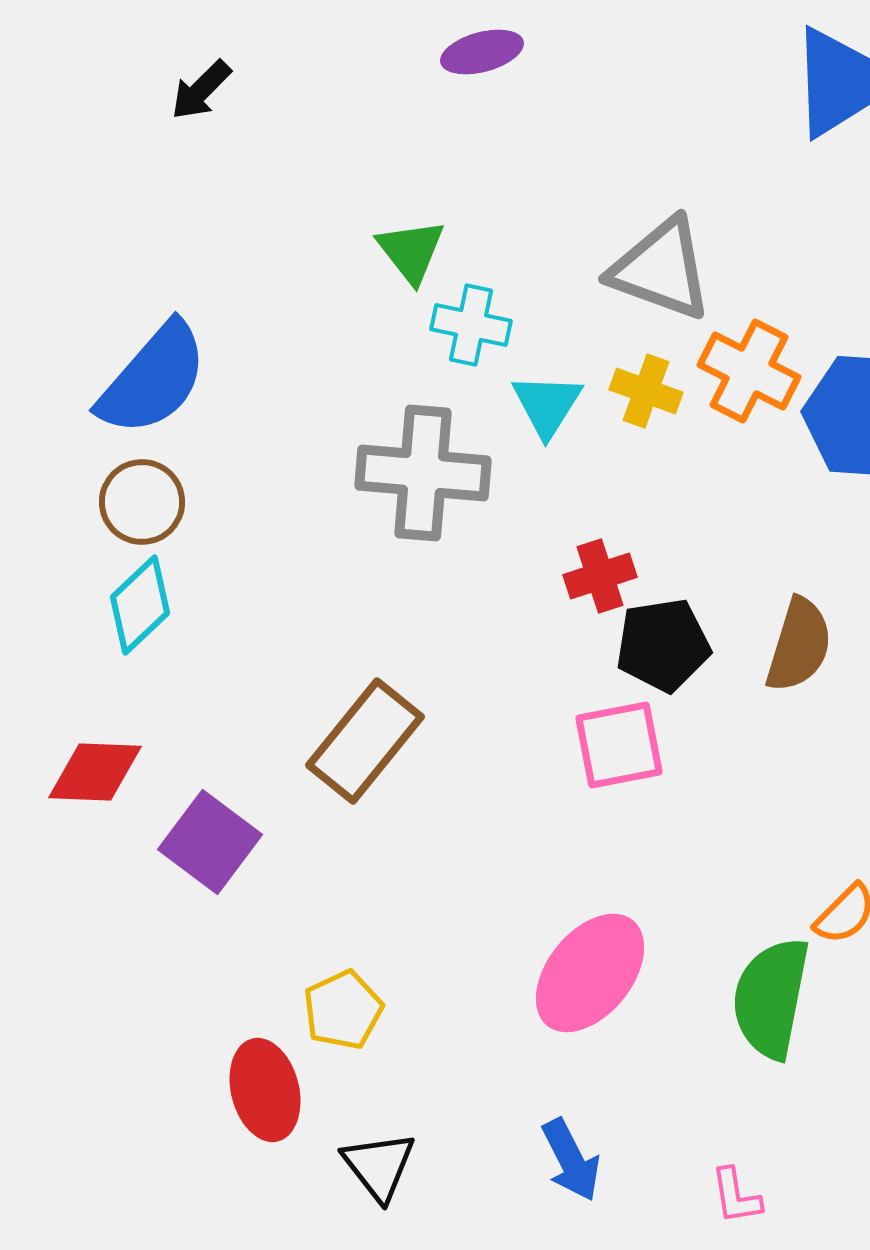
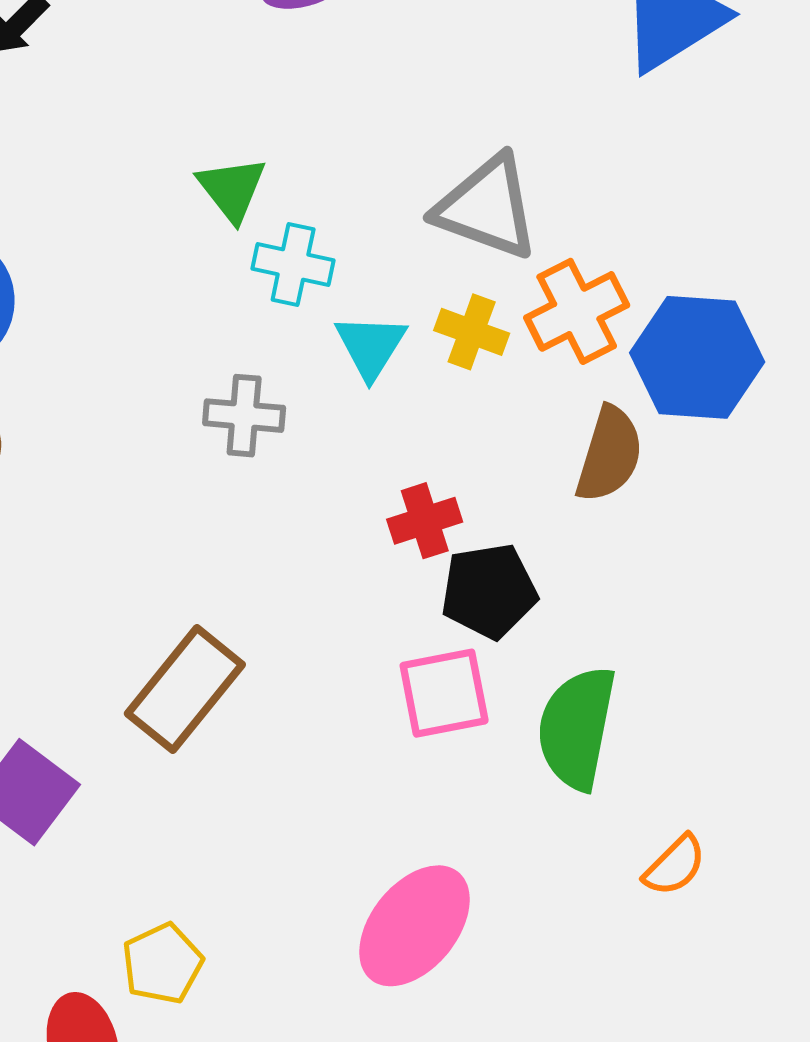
orange cross: (749, 371) -> (577, 311), turned 36
gray cross: (423, 473) -> (244, 416), size x0.6
brown semicircle: (799, 645) -> (609, 454), moved
green semicircle: (771, 998) -> (577, 728), moved

